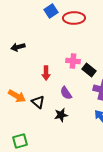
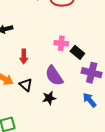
red arrow: (46, 73) -> (24, 56), moved
purple semicircle: (66, 93) -> (54, 76), size x1.5

